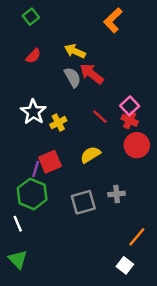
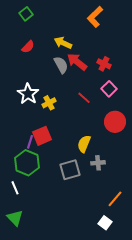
red cross: (130, 120) -> (104, 64), moved
yellow semicircle: (90, 155) -> (84, 144), moved, turned -36

